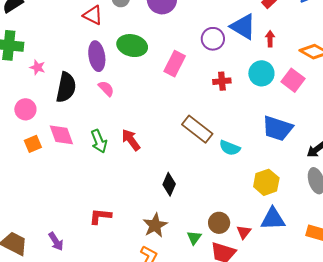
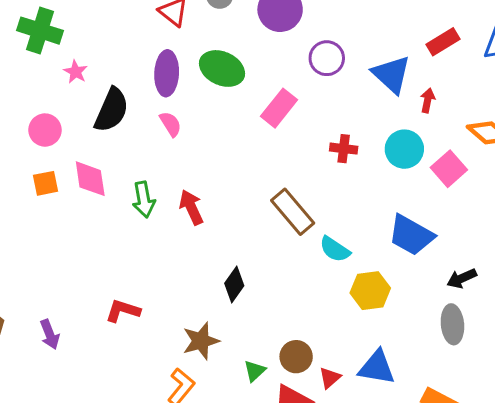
purple circle: (213, 39) -> (327, 58), moved
yellow hexagon: (266, 182) -> (370, 291), moved

